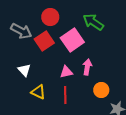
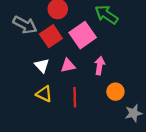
white triangle: (24, 70) -> (42, 66), moved
pink triangle: (66, 72) -> (68, 66), moved

